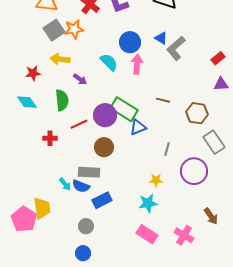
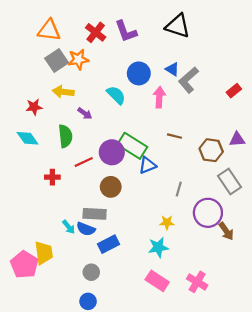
pink arrow: (137, 64) -> (159, 97), moved
purple triangle: (221, 84) -> (237, 139), moved
brown arrow: (211, 216) -> (226, 231), moved

